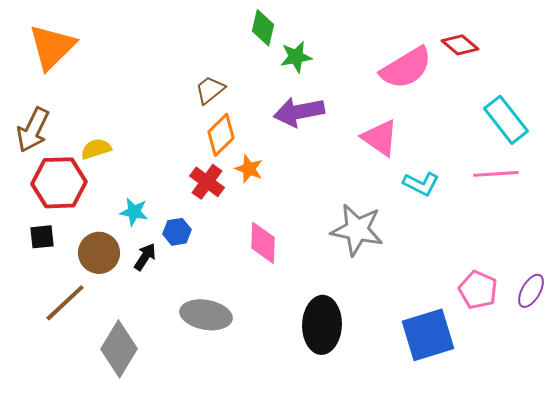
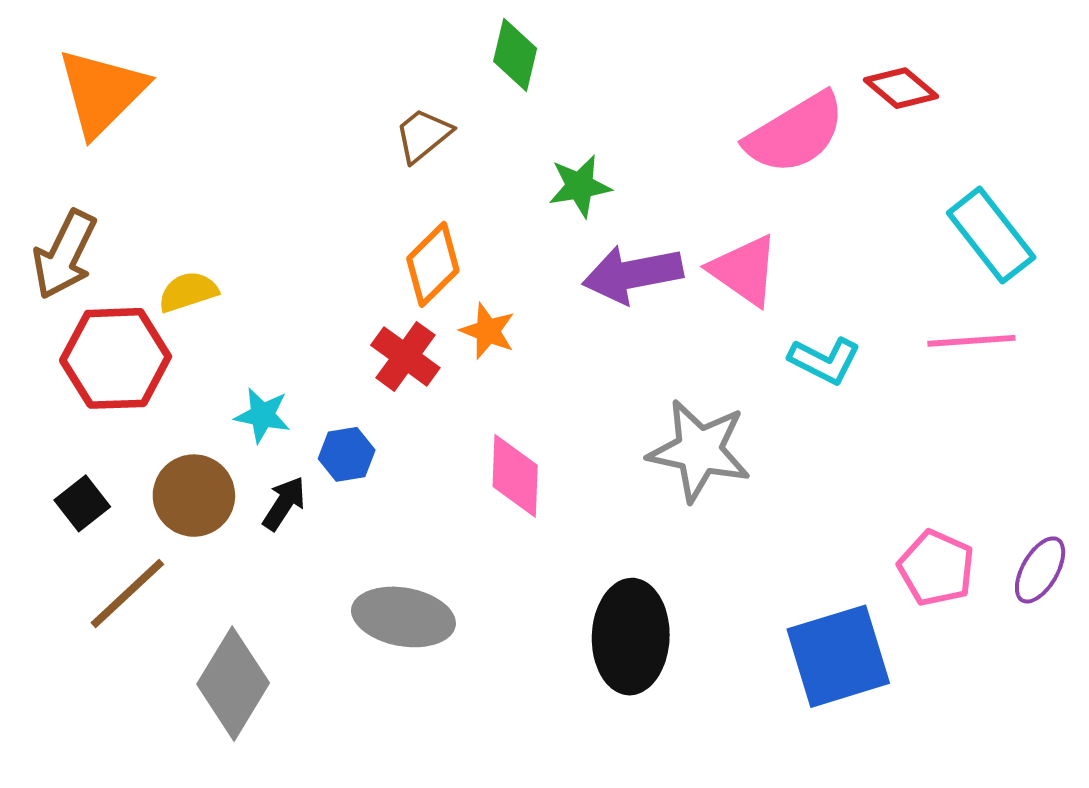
green star: (296, 57) -> (580, 186), moved
brown trapezoid: (210, 90) -> (423, 135), moved
purple arrow: (299, 112) -> (633, 274), moved
black square: (42, 237) -> (82, 503), moved, turned -32

